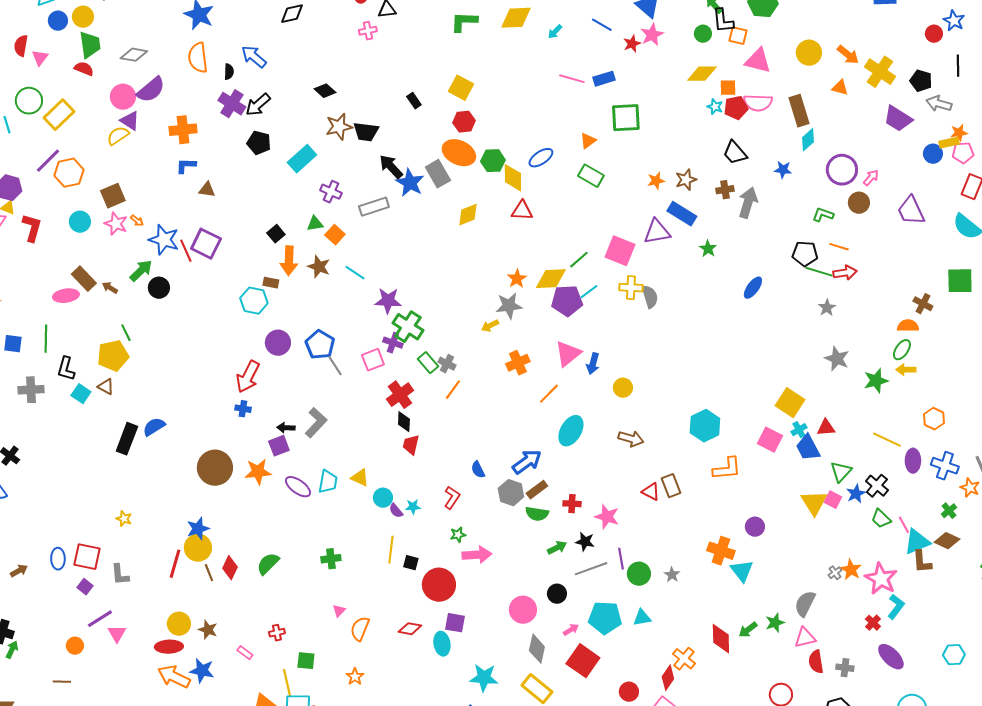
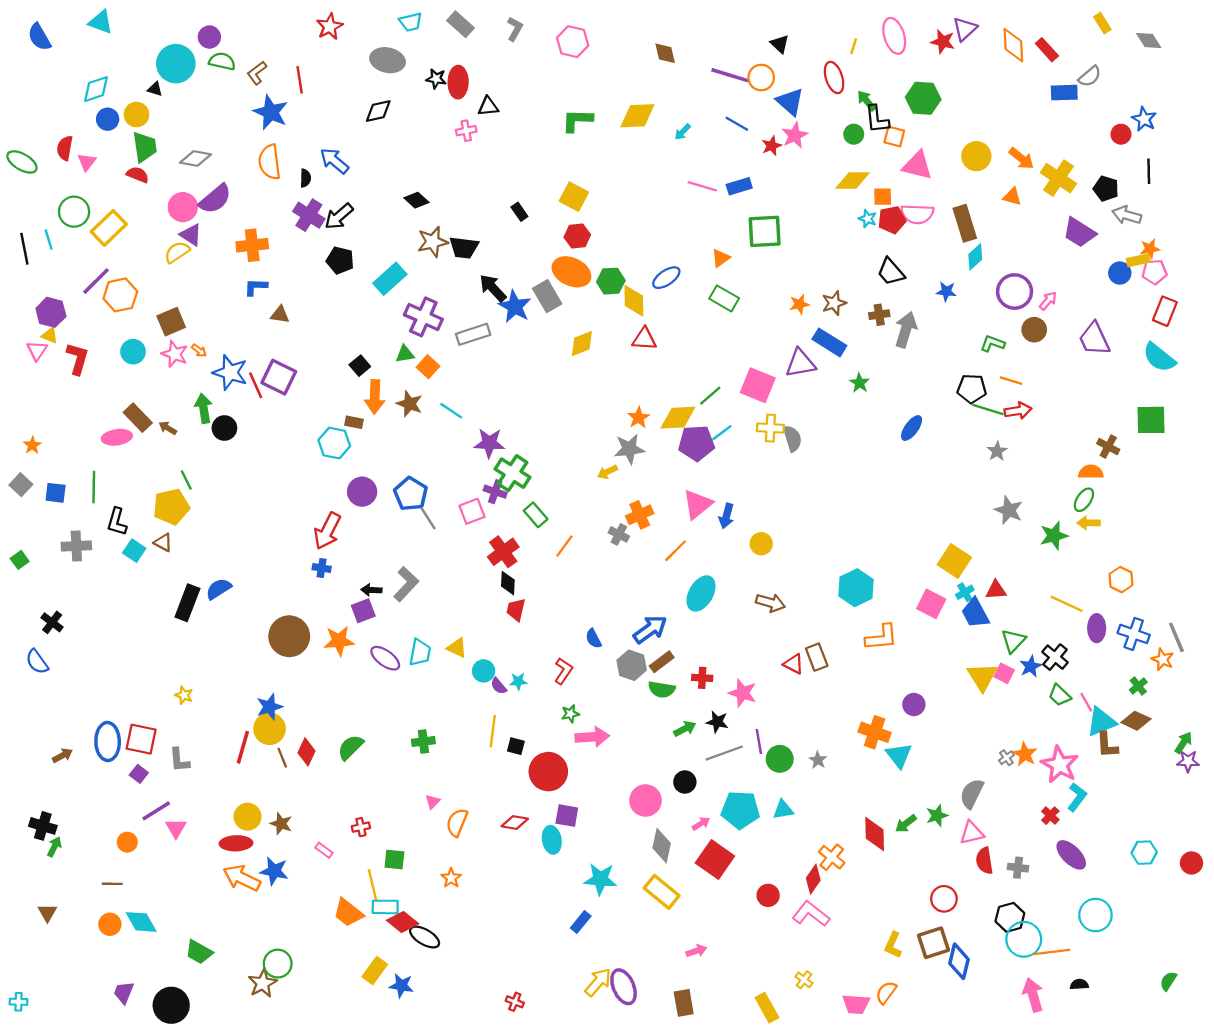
purple cross: (331, 192) -> (423, 317), size x1.5
green arrow: (141, 271) -> (204, 408), turned -55
gray cross: (447, 364) -> (619, 534), moved
blue ellipse: (58, 559) -> (108, 742), size x1.5

